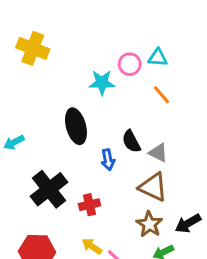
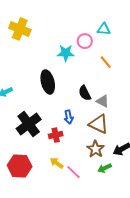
cyan triangle: (158, 58) -> (104, 29), moved
blue arrow: (108, 160) -> (69, 117), moved

